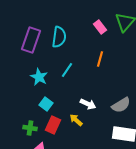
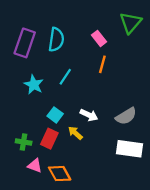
pink rectangle: (100, 27) -> (99, 38), moved
cyan square: (46, 104) -> (55, 115), moved

